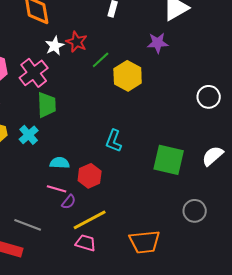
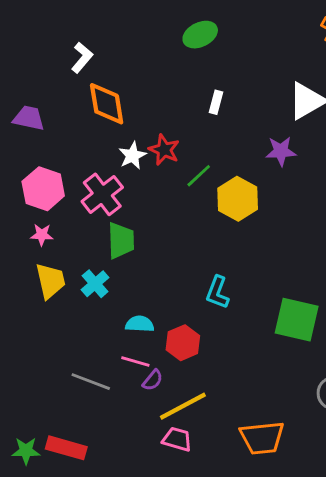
gray line: (28, 225) -> (91, 382), moved

